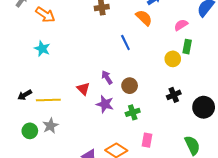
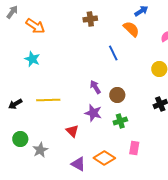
red triangle: (83, 89) -> (72, 131), moved
yellow line: (48, 100) -> (48, 100), moved
gray star: (50, 126) -> (40, 150), moved

